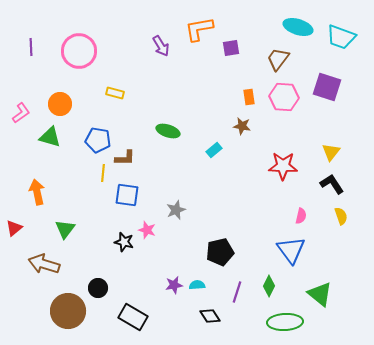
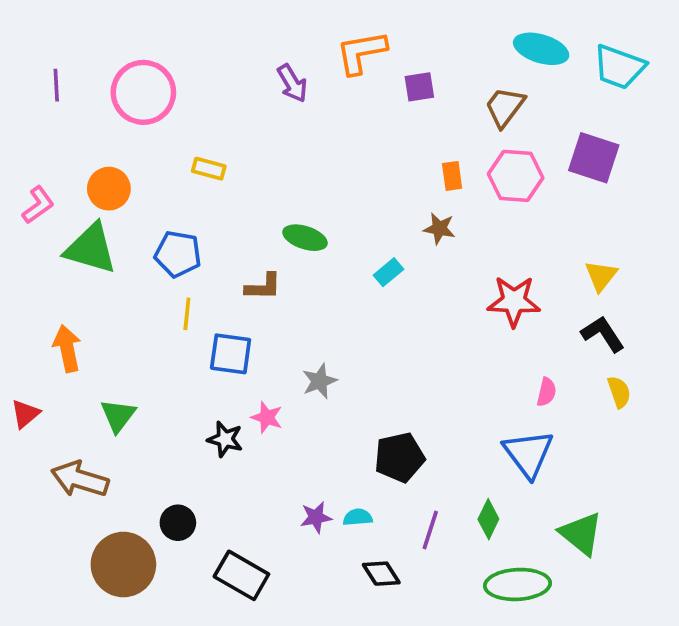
green triangle: (50, 137) -> (91, 249), size x1.4
brown L-shape: (125, 158) -> (263, 287), moved

